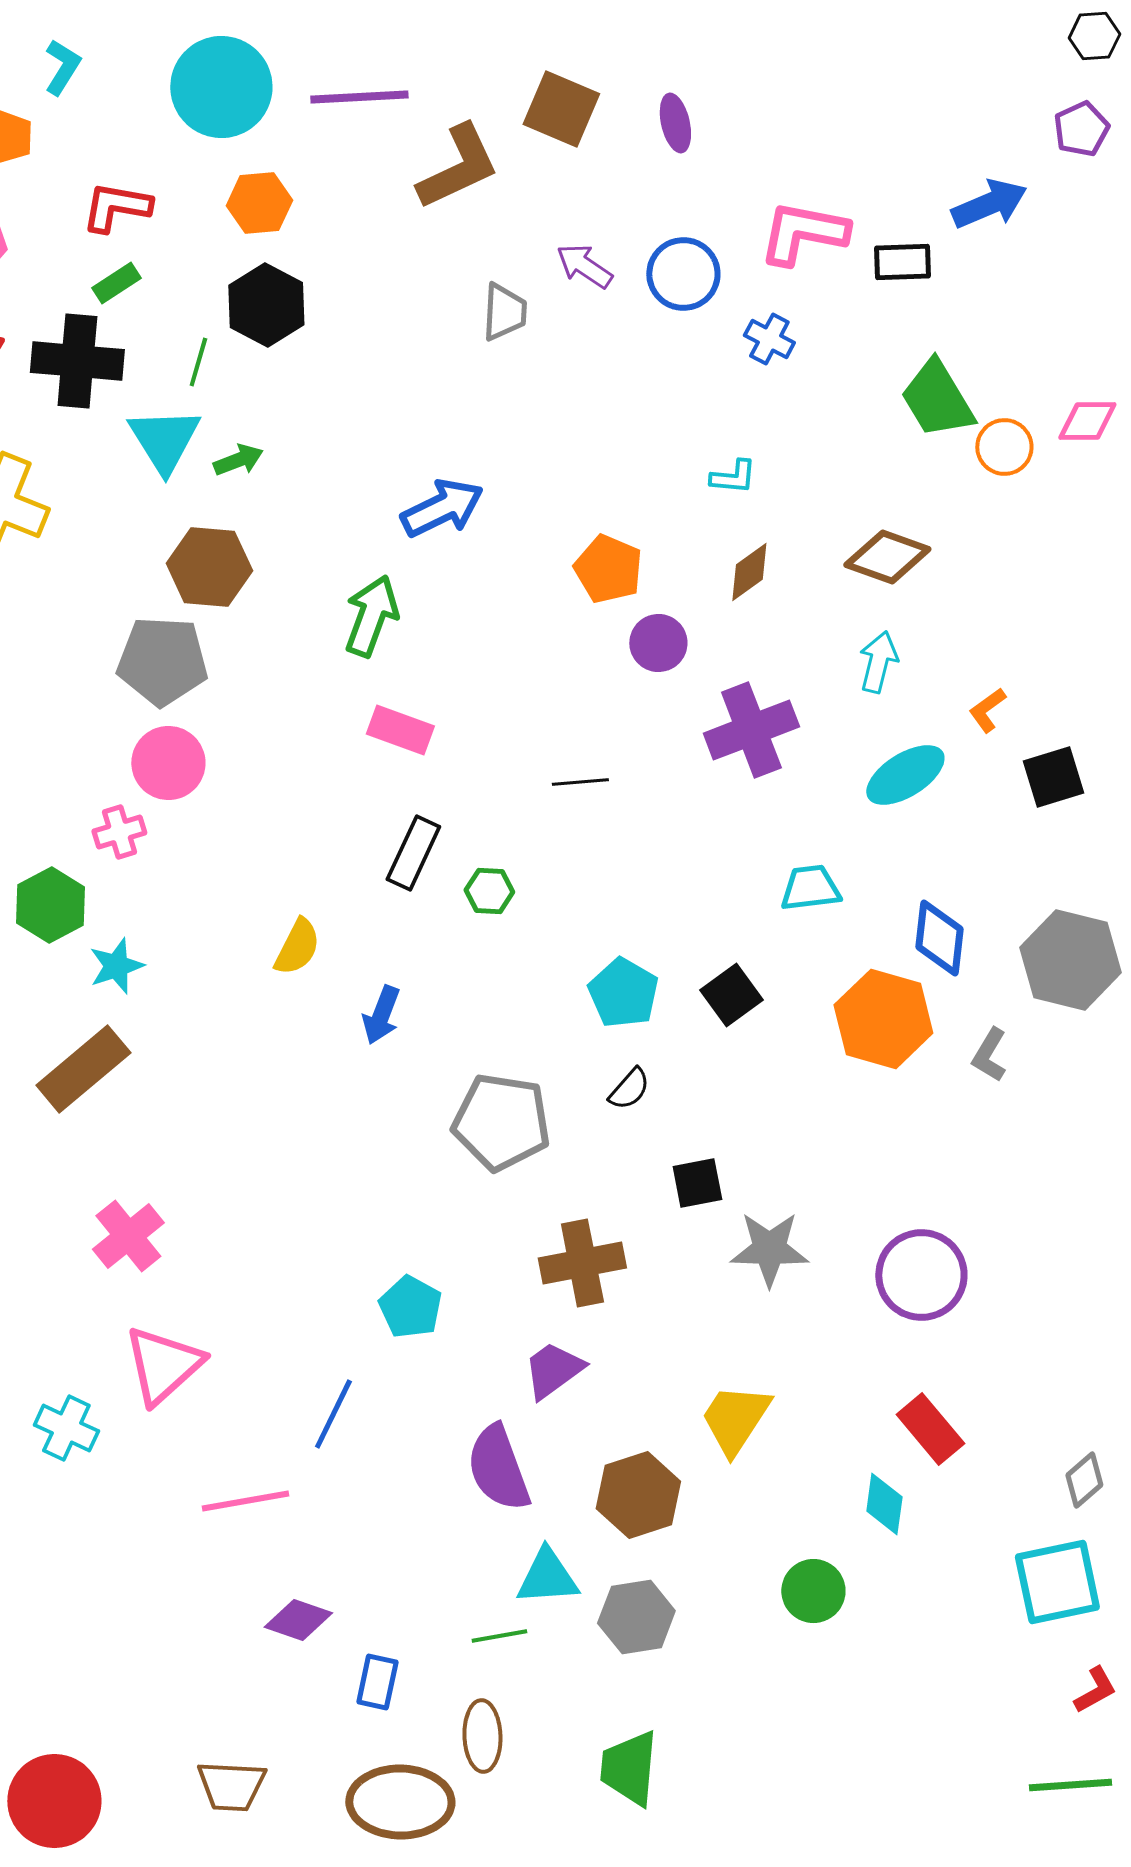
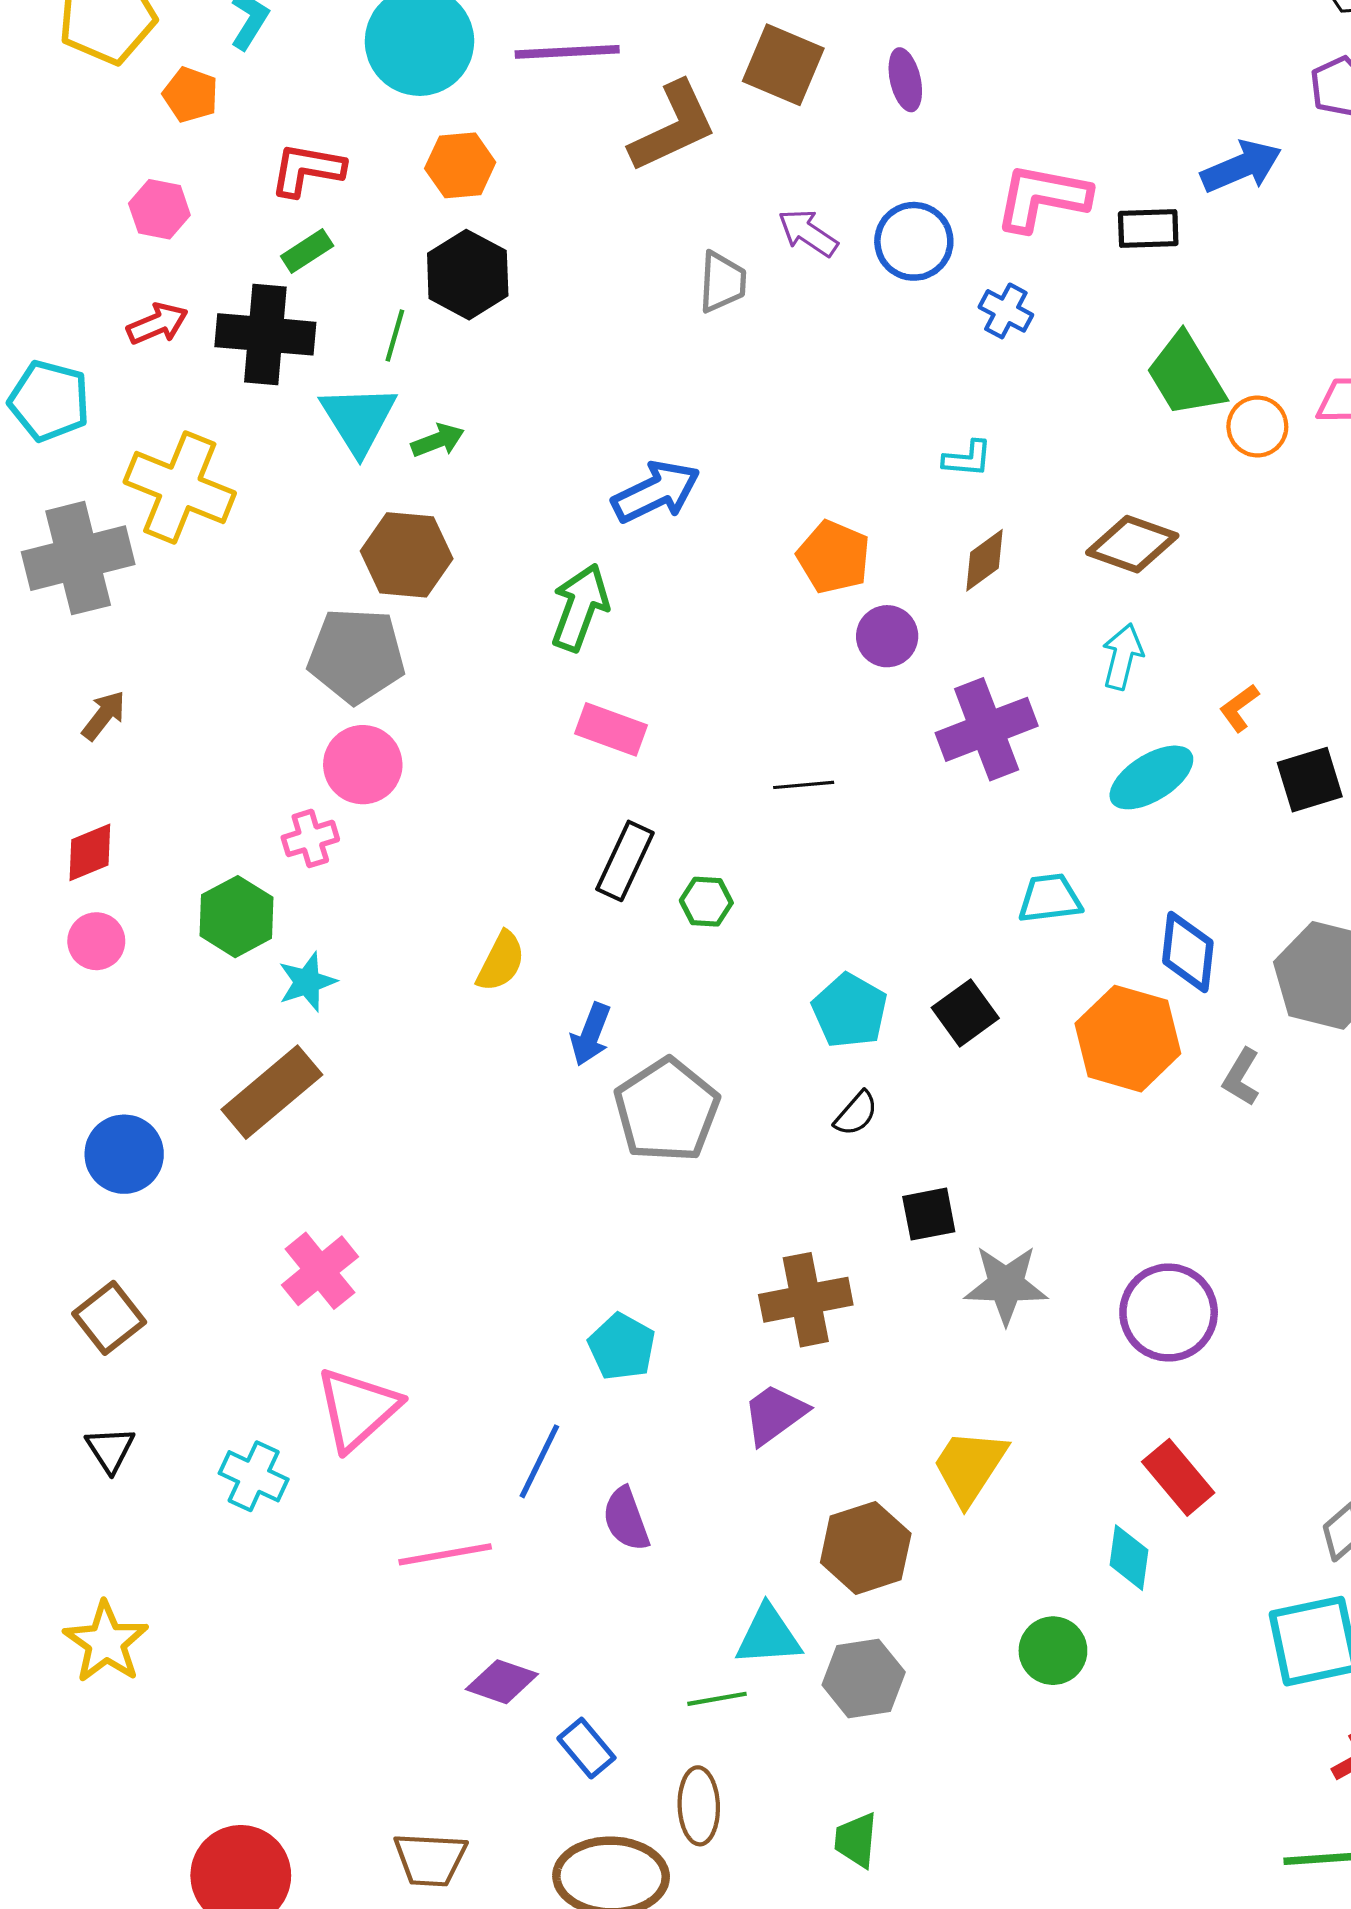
gray pentagon: (501, 1122) -> (667, 1110), moved, turned 30
purple semicircle: (498, 1468) -> (626, 1519), moved, size x0.7
blue rectangle: (377, 1682) -> (586, 1748), turned -52
green trapezoid: (629, 1768) -> (856, 1840), size x0.7

